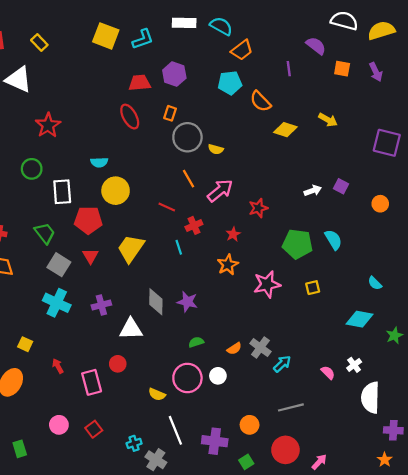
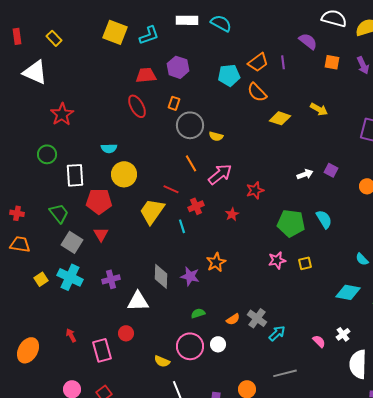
orange trapezoid: (242, 50) -> (258, 62), moved
yellow trapezoid: (131, 248) -> (152, 211), moved
orange star: (228, 265) -> (216, 262), moved
pink star: (267, 284) -> (277, 260), moved, size x0.7
yellow square: (25, 344) -> (41, 279), moved, turned 32

